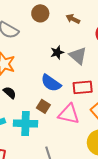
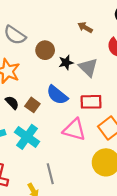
brown circle: (40, 13) -> (45, 50), moved
brown square: (43, 106) -> (32, 105), moved
cyan cross: (26, 123) -> (27, 137), turned 30

